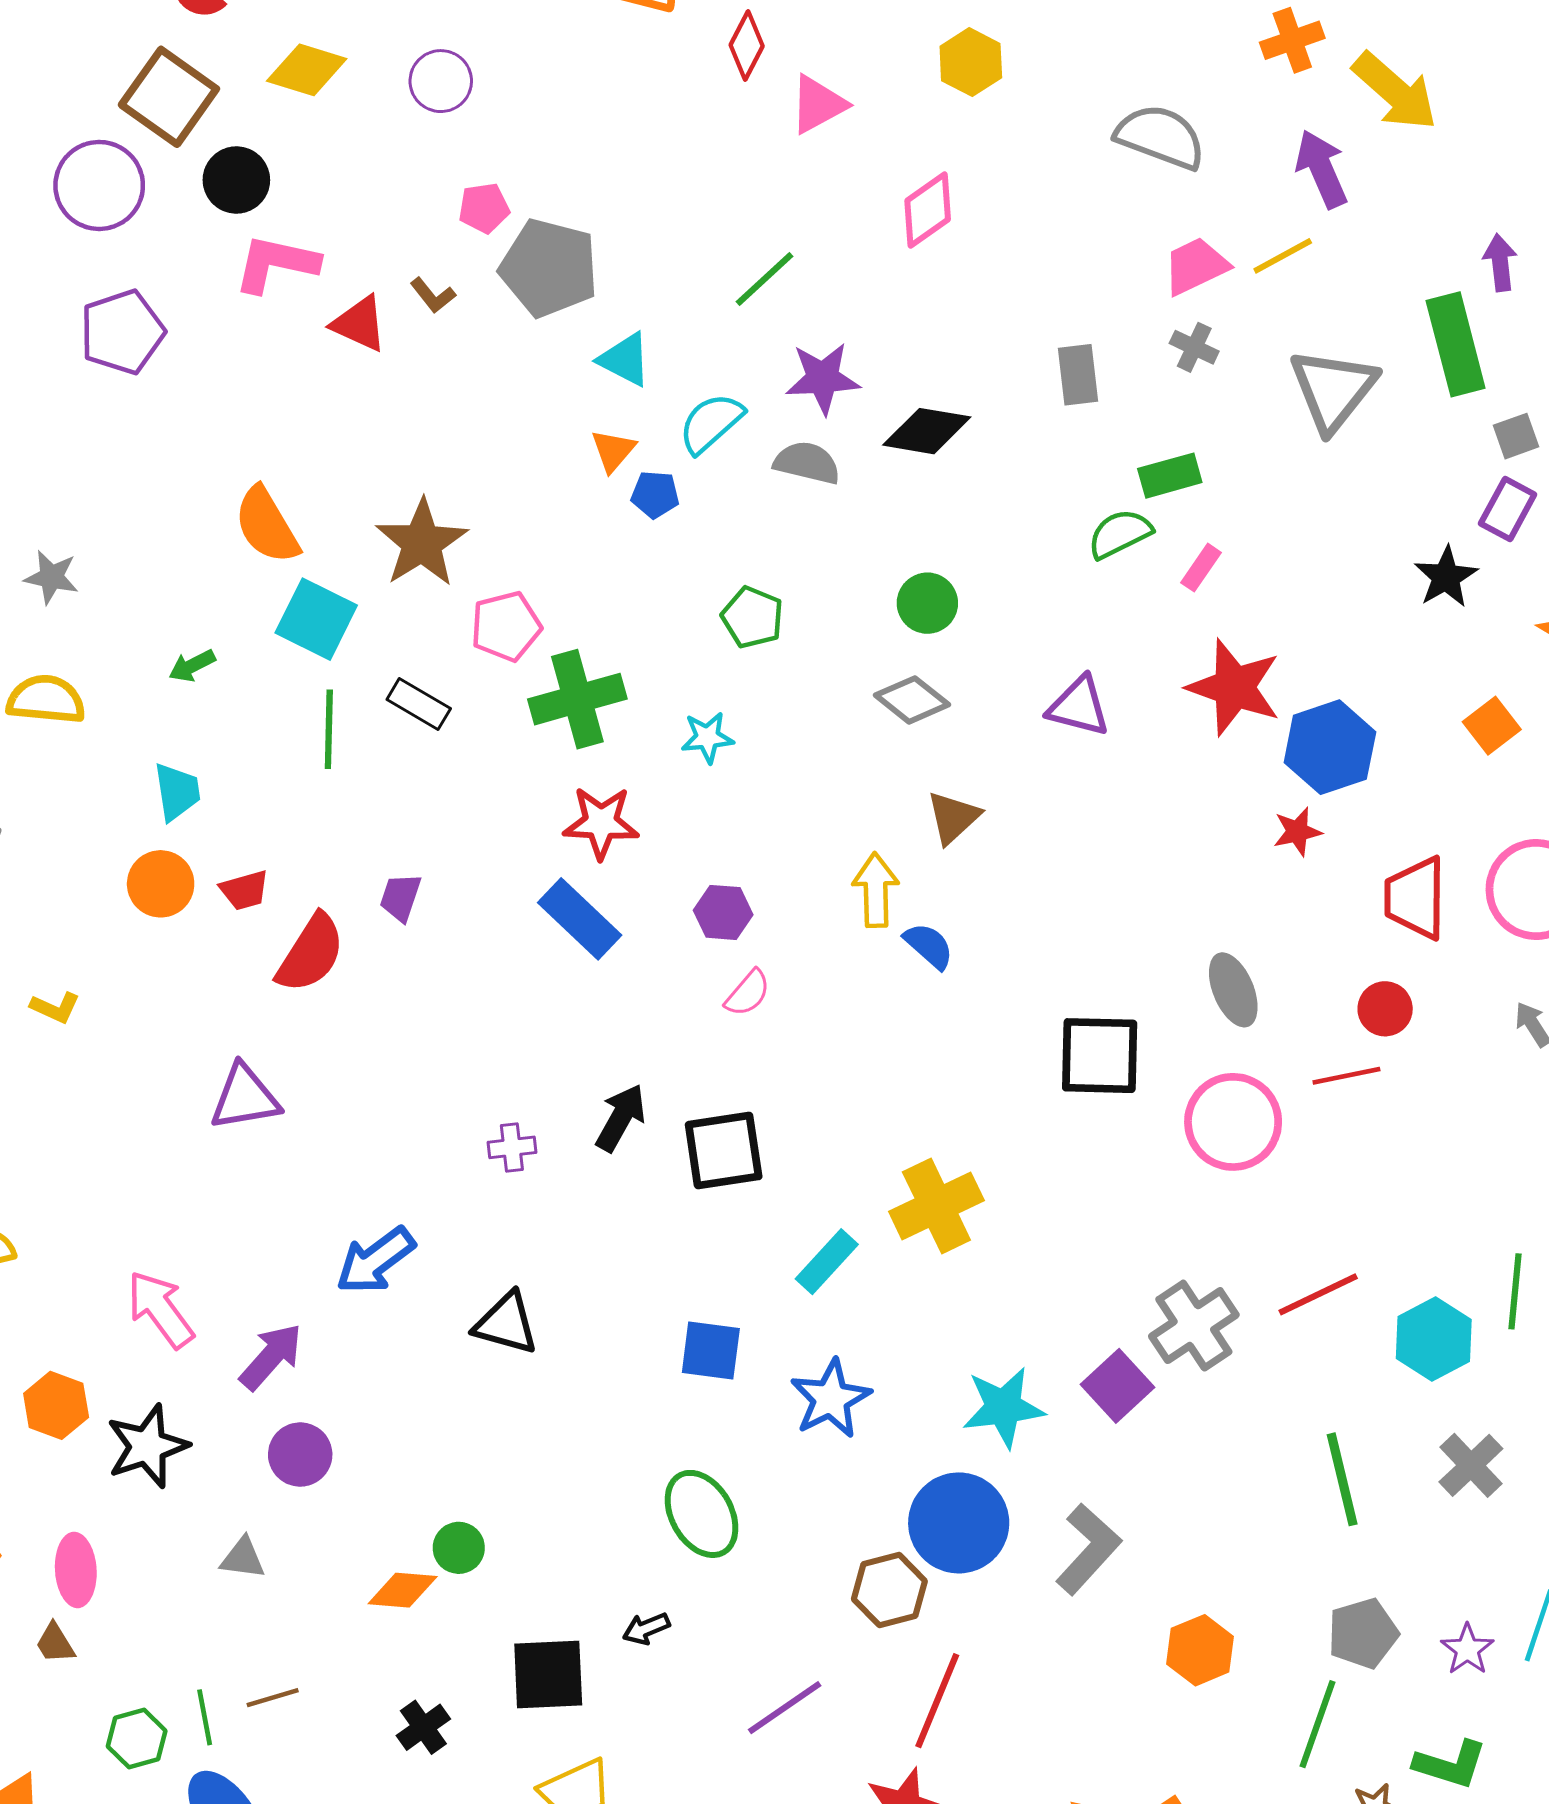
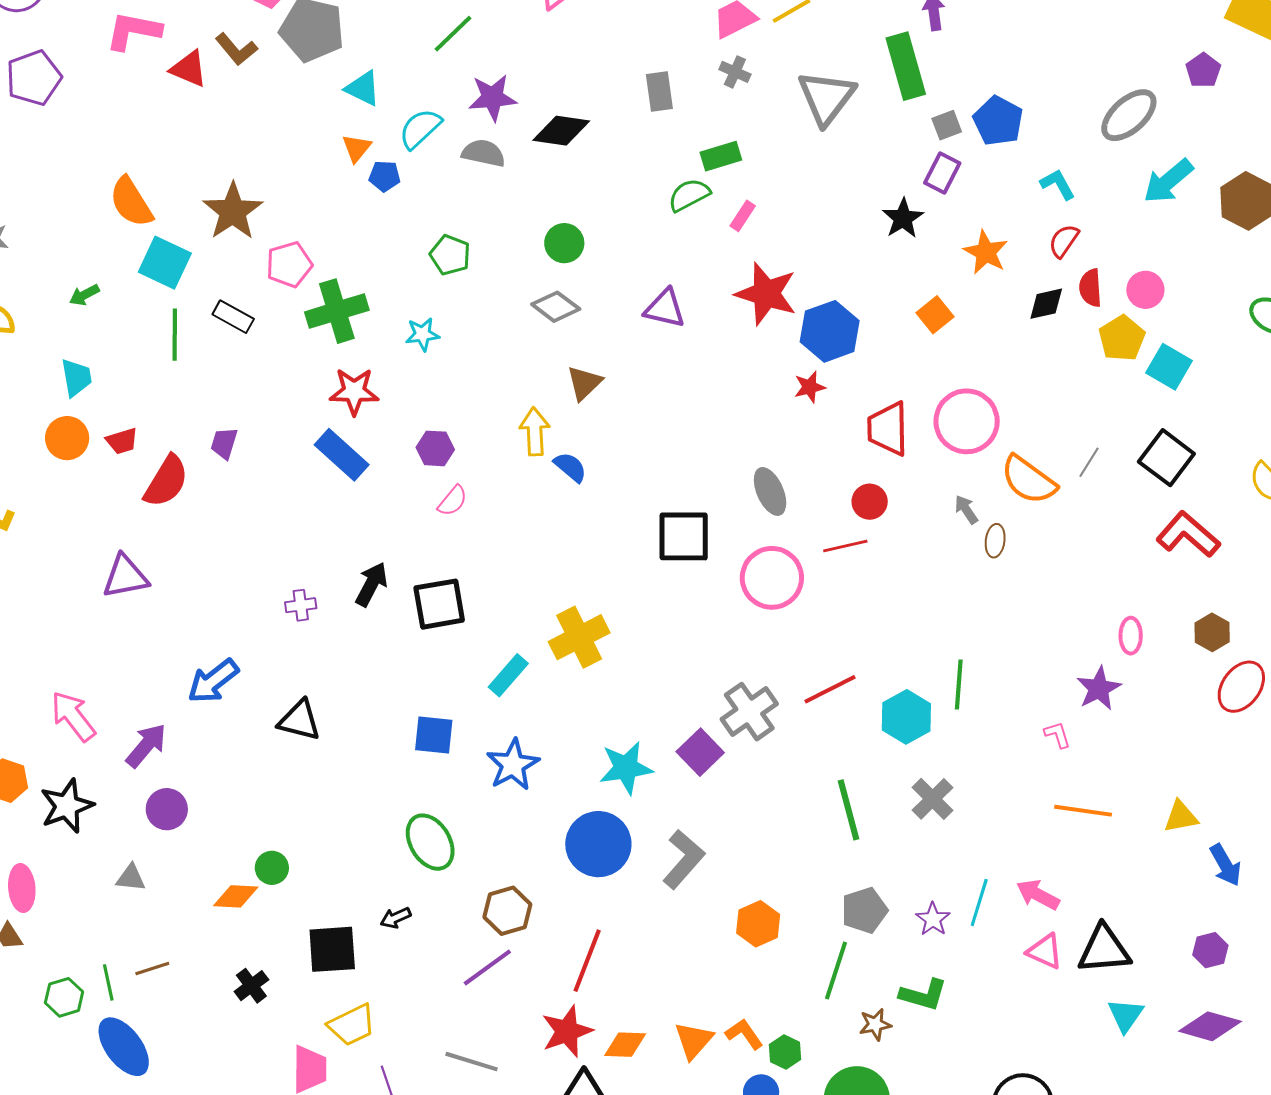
brown L-shape: (433, 295) -> (236, 49), size x1.4
brown hexagon: (889, 1590) -> (507, 911), moved

